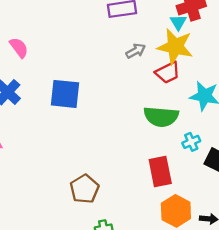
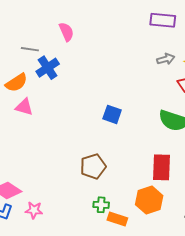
blue square: (65, 94) -> (112, 114), moved, size x0.7
orange hexagon: (176, 211) -> (149, 200), moved

